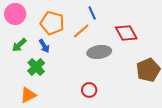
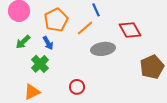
orange pentagon: (52, 23) -> (56, 20), turned 30
red circle: (89, 90) -> (77, 87), moved

